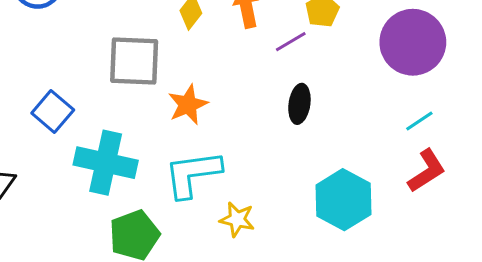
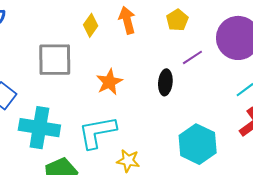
purple line: (291, 42) -> (192, 57), moved
orange star: (188, 105) -> (109, 82), moved

